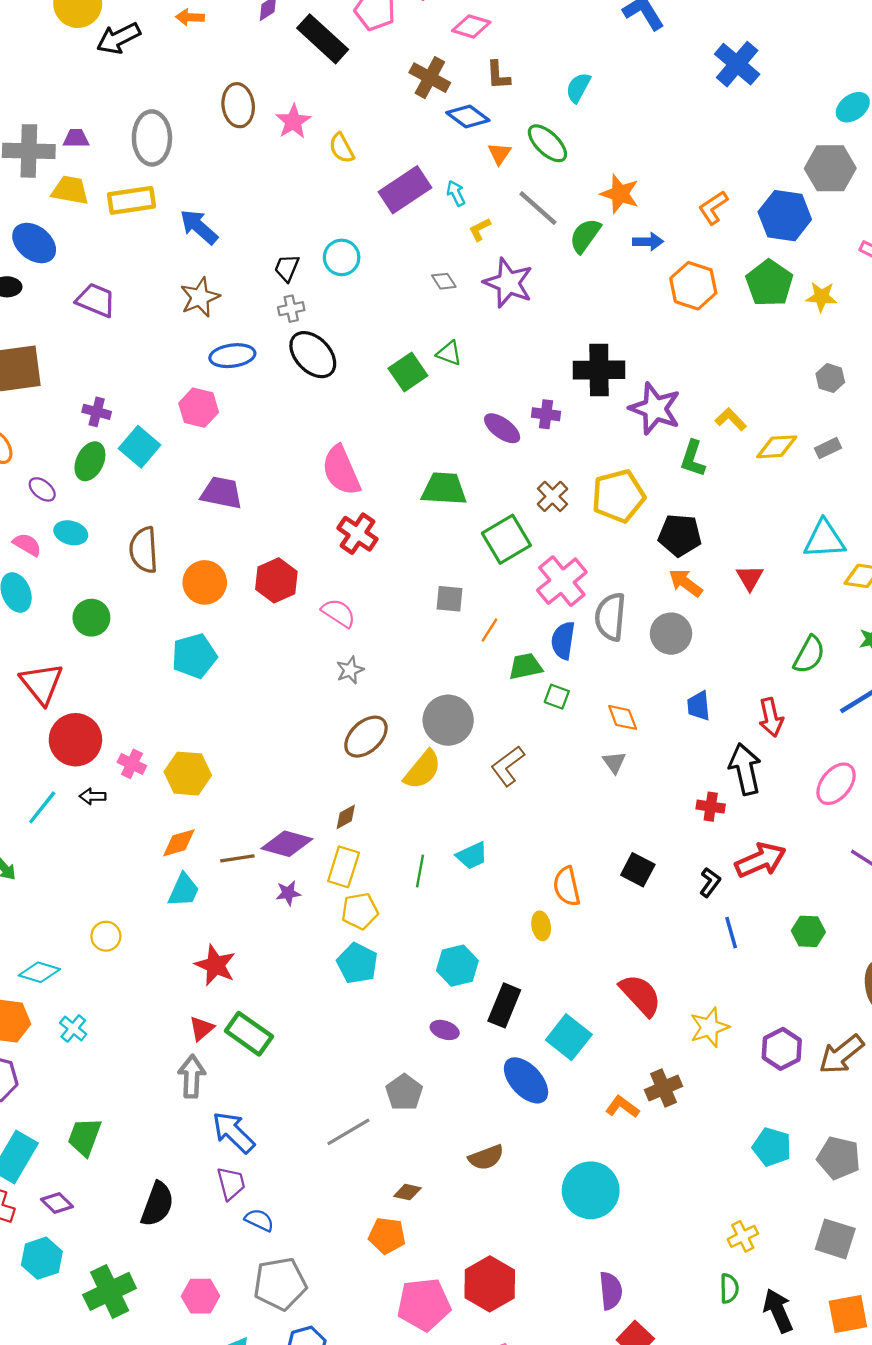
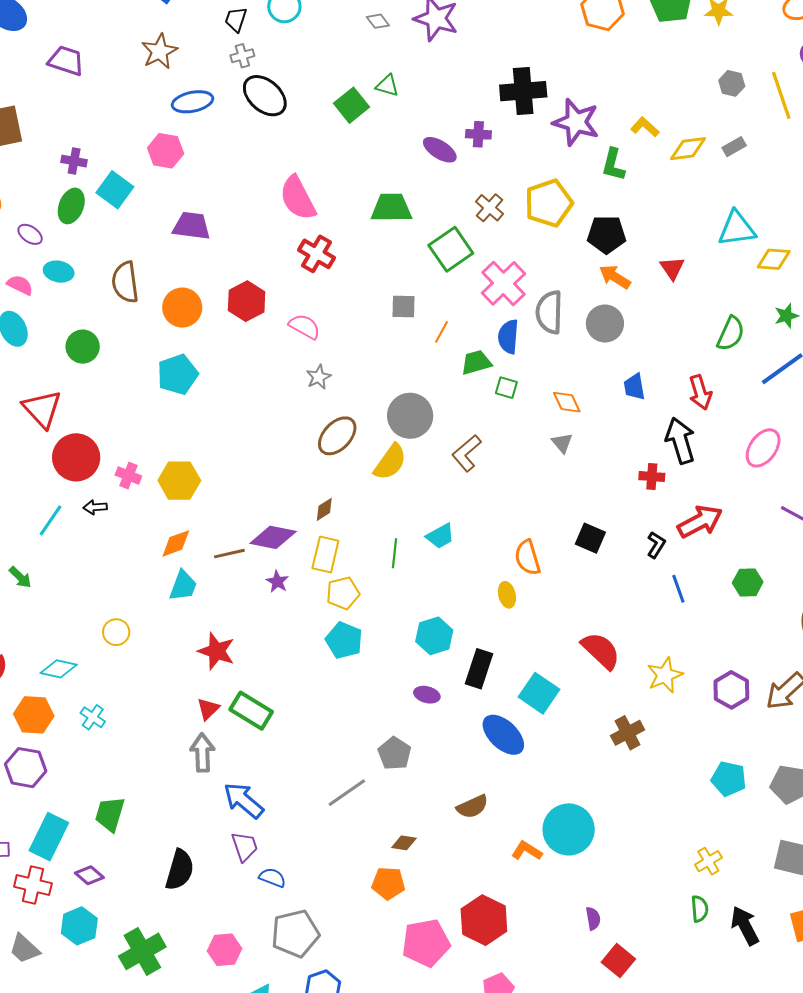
purple star: (288, 893) -> (277, 582), turned -30
orange L-shape: (622, 1107) -> (527, 851), moved
purple semicircle: (611, 1291) -> (593, 919), size x0.7

